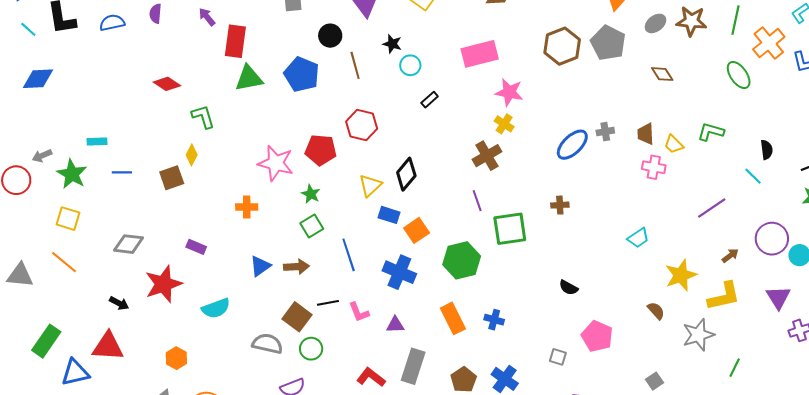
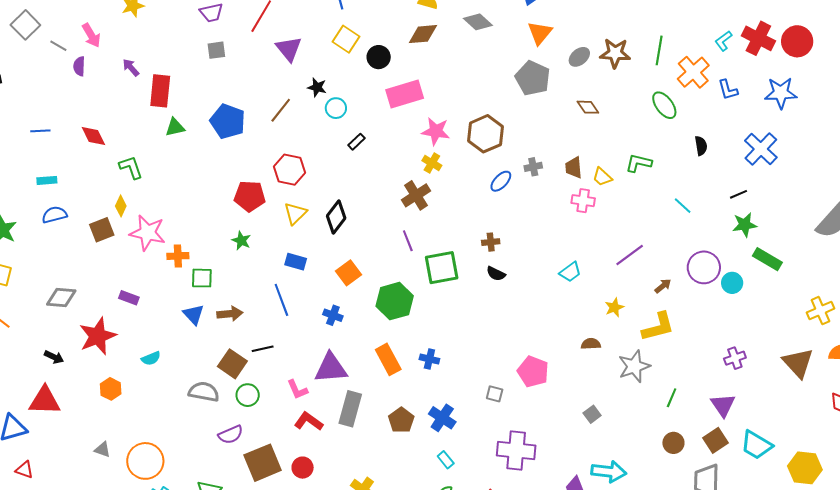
blue semicircle: (112, 23) -> (54, 215), moved
black circle: (330, 36) -> (379, 57), moved
brown hexagon: (562, 46) -> (486, 134), moved
brown line: (355, 65) -> (281, 110), turned 56
green triangle: (249, 78) -> (175, 127), size x0.7
red diamond: (167, 84) -> (93, 136), turned 32
cyan rectangle: (97, 142) -> (47, 180), moved
blue ellipse: (572, 145) -> (501, 181), size x0.7
black semicircle: (767, 150) -> (701, 146), moved
pink star: (276, 163) -> (148, 233), moved
blue line: (122, 172) -> (40, 131), moved
yellow triangle: (370, 186) -> (295, 213), moved
purple line: (712, 208) -> (630, 255), moved
blue rectangle: (389, 215) -> (296, 262), moved
green square: (312, 226) -> (202, 278), moved, turned 35
blue triangle: (260, 266) -> (194, 314), turned -35
blue cross: (399, 272) -> (333, 315), size x0.6
yellow star: (681, 275) -> (614, 307), size x0.6
black semicircle: (569, 288) -> (496, 274), moved
purple triangle: (778, 297) -> (723, 405), moved
cyan semicircle: (216, 308) -> (151, 358), size x0.7
brown semicircle: (656, 311) -> (591, 344), turned -48
pink L-shape: (359, 312) -> (297, 390), moved
purple triangle: (395, 325) -> (331, 368), size x1.8
orange hexagon: (176, 358) -> (111, 389), moved

